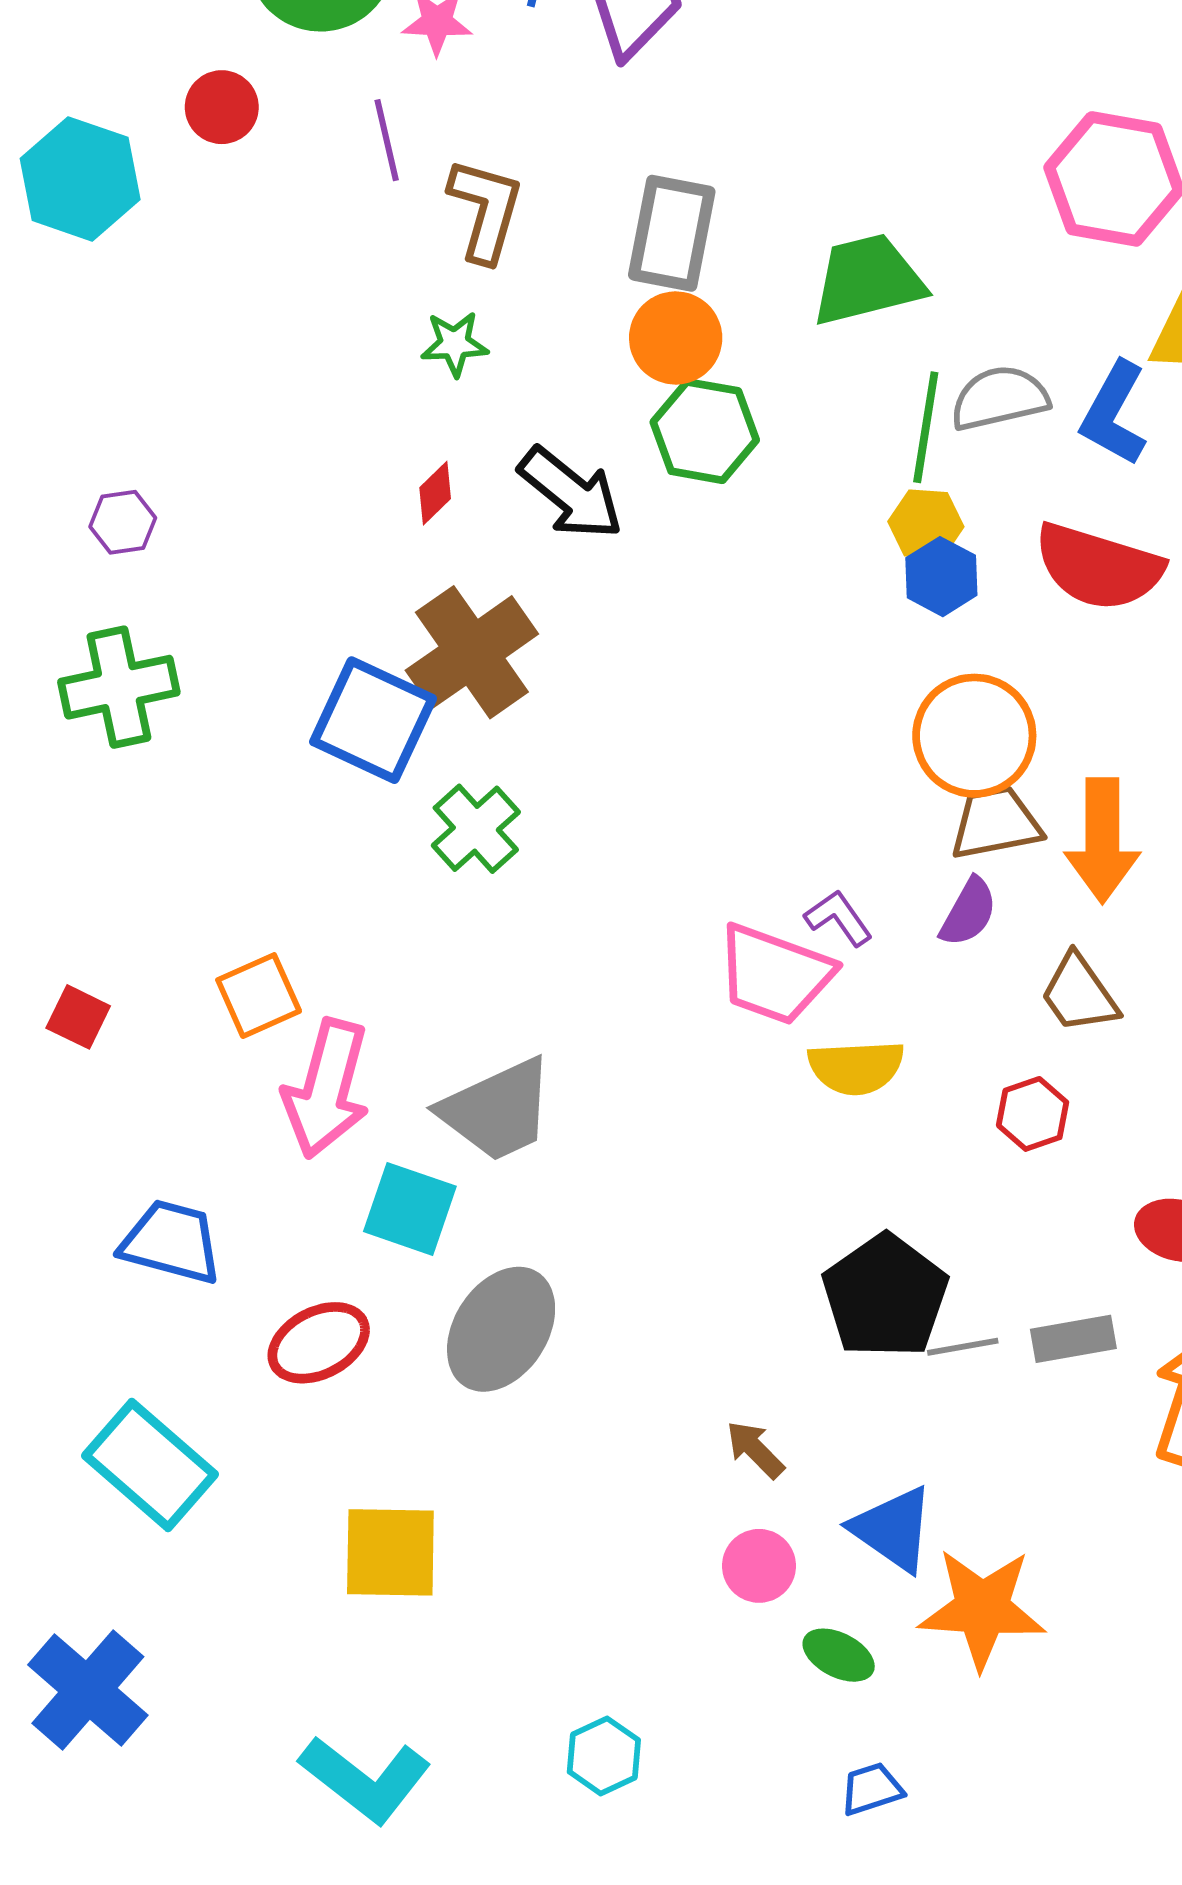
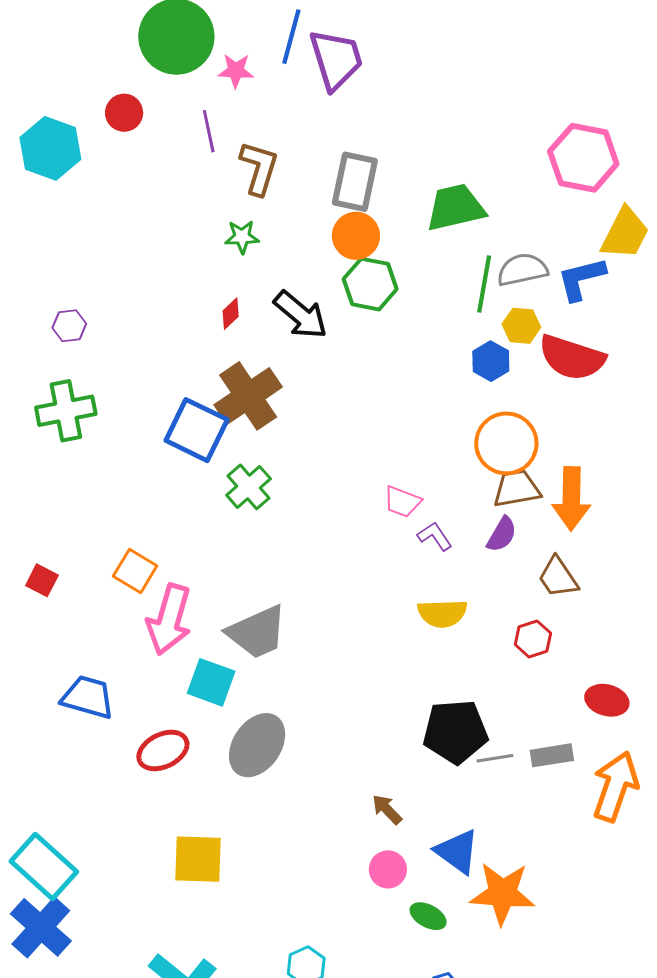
blue L-shape: (1114, 414) -> (581, 279), turned 46
yellow hexagon: (926, 524) -> (521, 326), moved
pink trapezoid: (775, 974) -> (402, 502), moved, size x0.6
orange square: (259, 996) -> (135, 571), turned -36
black pentagon: (885, 1296) -> (455, 732), turned 30
cyan rectangle: (150, 1465) -> (44, 866), moved

